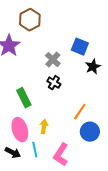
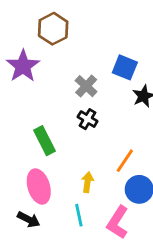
yellow arrow: (44, 127) -> (88, 182), moved
cyan line: (35, 150) -> (79, 215), moved
pink L-shape: (61, 155) -> (118, 222), moved

